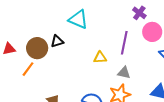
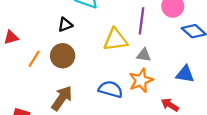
brown circle: (37, 48) -> (63, 56), moved
yellow triangle: (100, 58) -> (115, 40), size x1.6

